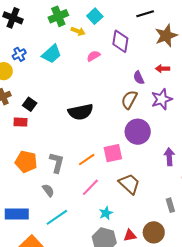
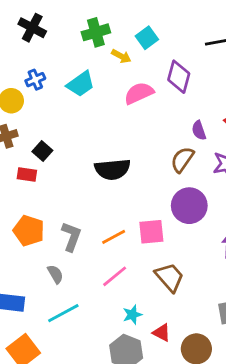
pink semicircle: (93, 56) -> (139, 93), size x1.5
red triangle: (130, 235) -> (162, 333), moved, turned 32

